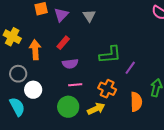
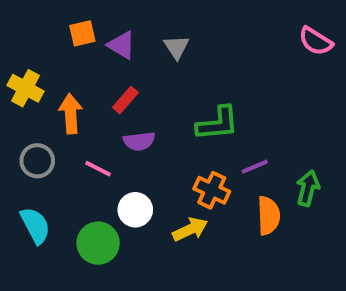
purple triangle: (61, 15) -> (122, 45), turned -42
purple line: (130, 68) -> (255, 167), moved, turned 32
pink line: (75, 85) -> (98, 169), moved, turned 32
white circle: (33, 90) -> (135, 210), moved
green circle: (68, 107) -> (98, 243), moved

